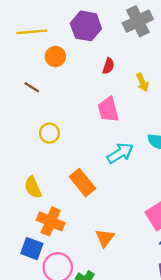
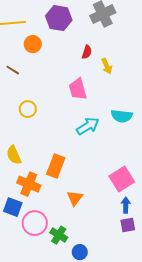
red semicircle: (108, 66) -> (87, 52), moved
orange rectangle: (82, 183) -> (56, 166), moved, turned 60

